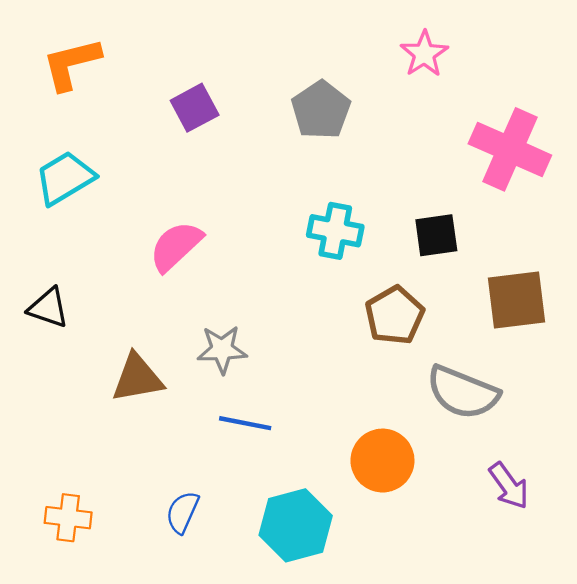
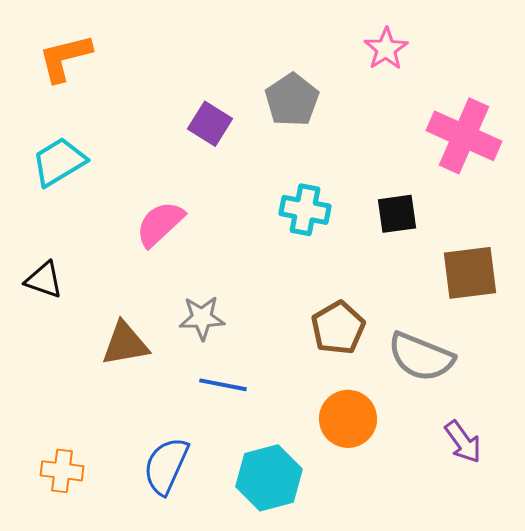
purple square: (195, 108) -> (210, 124), moved, turned -30
brown pentagon: (395, 315) -> (338, 328), moved
blue semicircle: (182, 512) -> (166, 466), size x1.5

